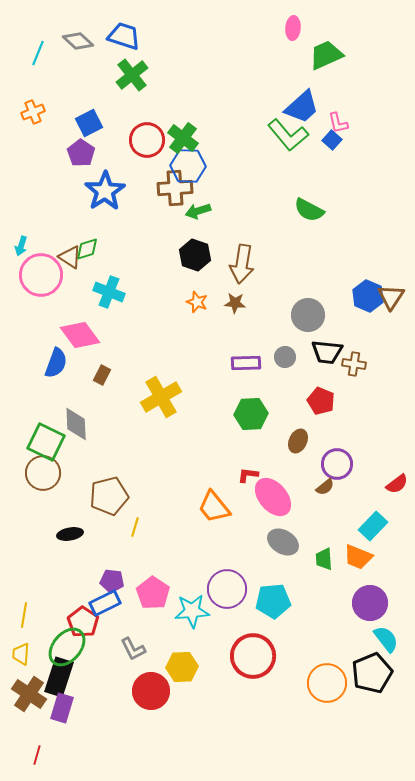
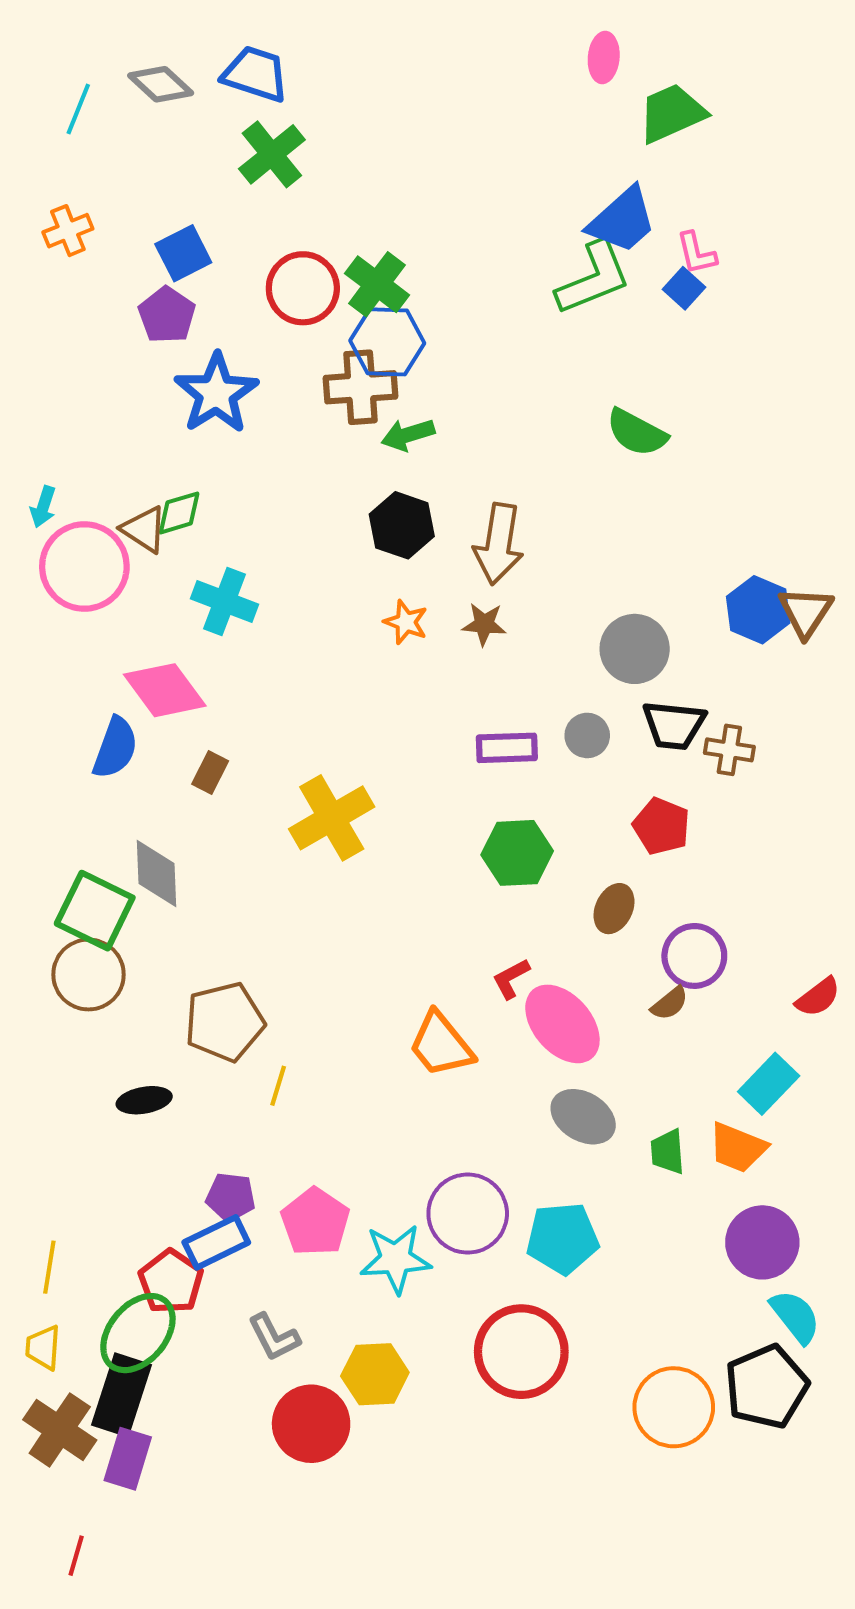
green L-shape: (288, 135) -> (593, 278), turned -72
red L-shape: (248, 475) -> (511, 979), turned -35

